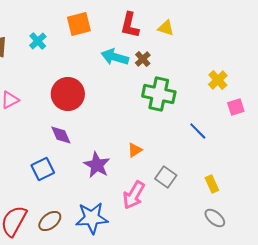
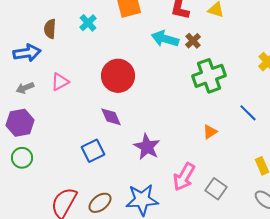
green cross: (159, 94) -> (209, 76), turned -32
orange triangle: (135, 150) -> (210, 132), moved
gray square: (166, 177) -> (216, 189), moved

